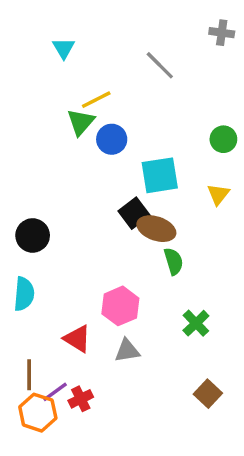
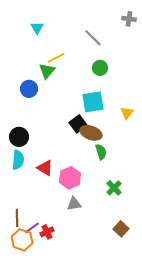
blue circle: (112, 139) -> (29, 89), moved
green circle: (223, 139) -> (100, 68), moved
cyan semicircle: (24, 294) -> (18, 160), moved
red triangle: (77, 339) -> (45, 168), moved

